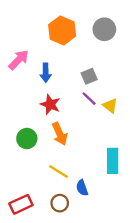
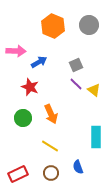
pink arrow: (19, 60) -> (16, 51), turned 48
blue arrow: (46, 73) -> (39, 62), turned -119
red star: (50, 104) -> (30, 87), moved
blue semicircle: (82, 188) -> (78, 167), moved

